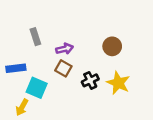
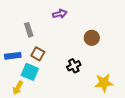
purple arrow: (65, 49) -> (60, 14), moved
brown square: (63, 68) -> (38, 54), moved
yellow star: (118, 83) -> (104, 83), moved, turned -30

